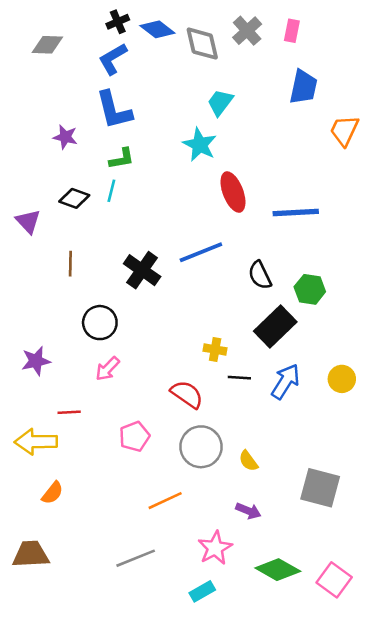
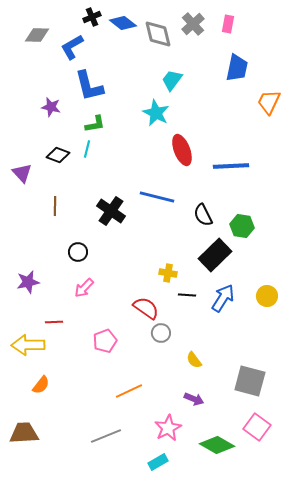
blue L-shape: (113, 59) -> (72, 47), moved
blue line: (201, 252) -> (157, 197), turned 36
black circle: (100, 323) -> (78, 252), size x0.7
gray circle: (201, 447) -> (161, 333), moved, size x0.6
pink square: (334, 580) -> (257, 427), moved

